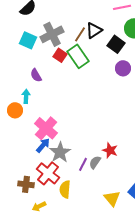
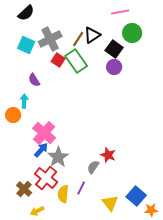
purple circle: (123, 68) -> (114, 67), moved
purple line: (83, 164) -> (81, 188), moved
brown cross: (26, 184) -> (24, 189), turned 35

